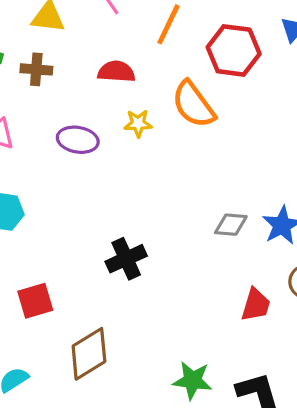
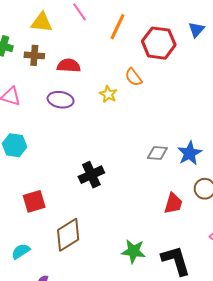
red semicircle: (116, 72) -> (69, 66), moved
orange semicircle: (193, 104) -> (133, 77), size x0.6
yellow star: (138, 123) -> (108, 94), moved, turned 30

